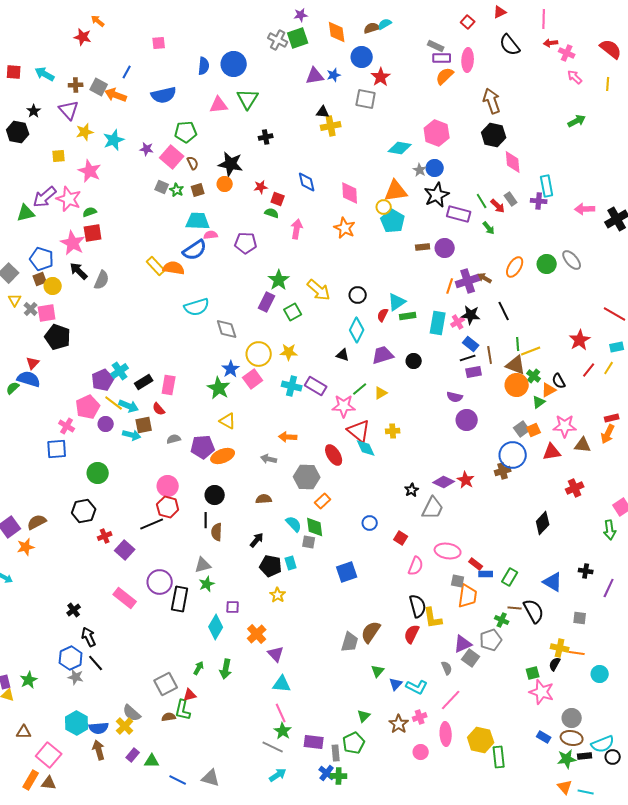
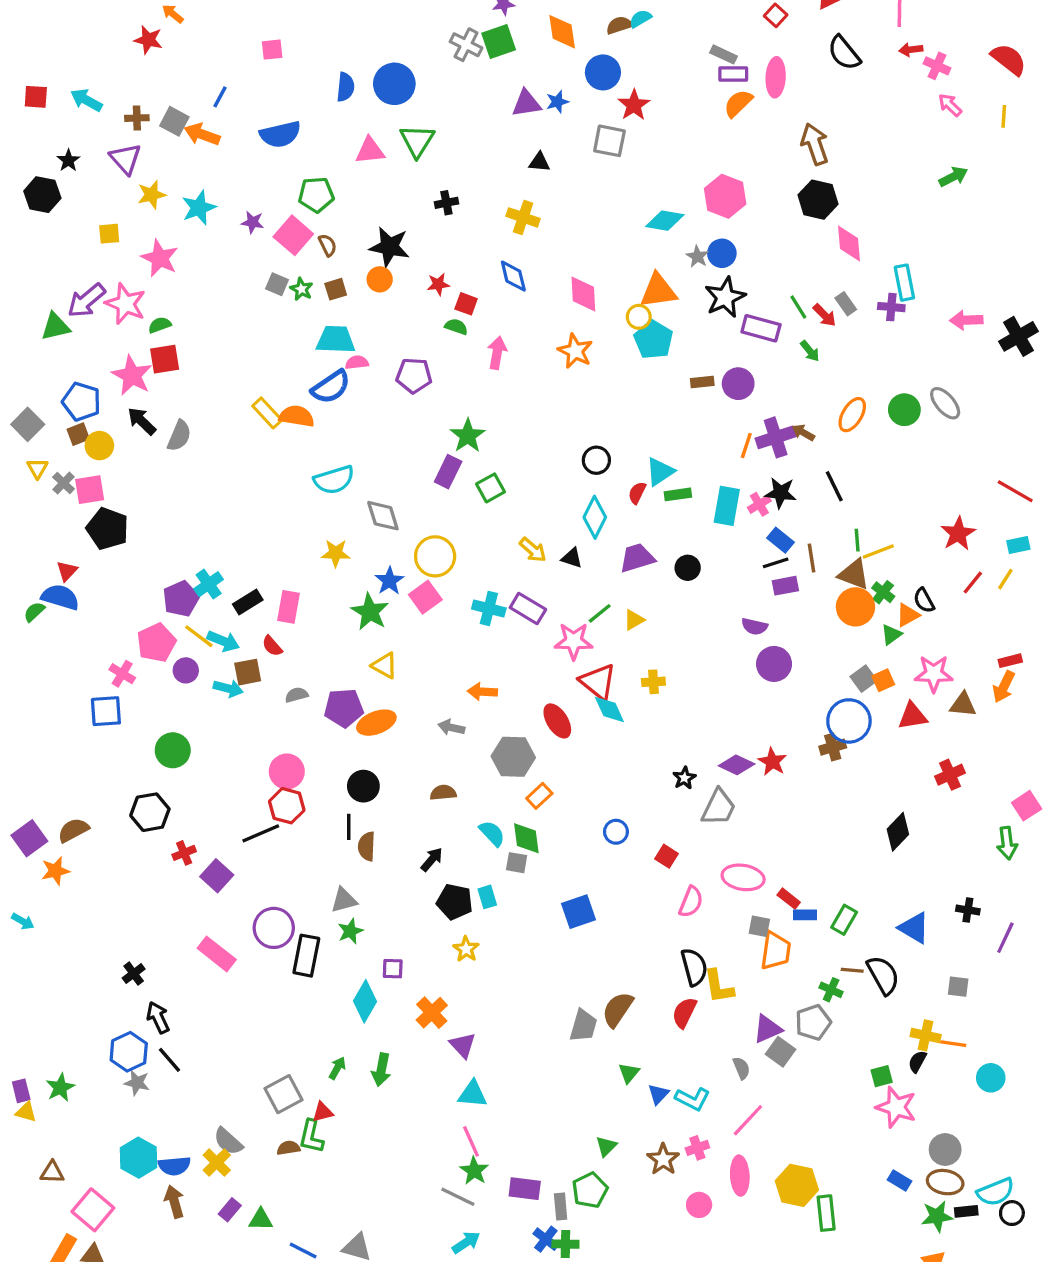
yellow cross: (331, 126) -> (523, 217), moved, turned 30
yellow arrow: (319, 290) -> (533, 550), moved, size x0.7
yellow star: (289, 352) -> (336, 553), moved

